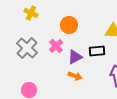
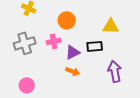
pink cross: (56, 46) -> (54, 41), turned 32
gray cross: (27, 48) -> (25, 43), turned 30

